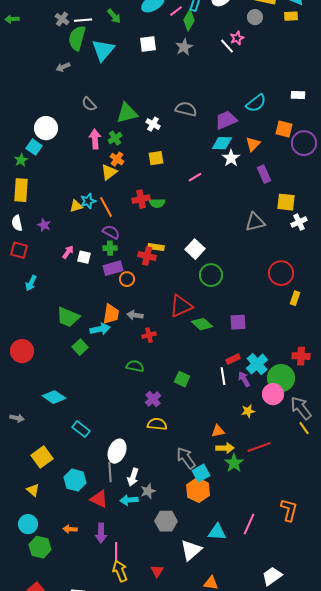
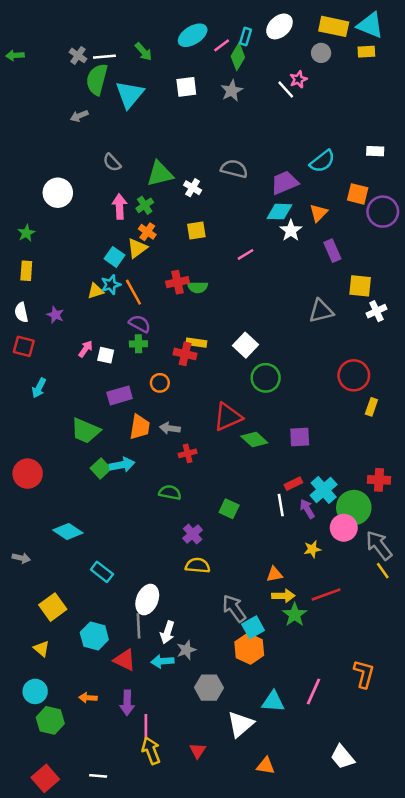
cyan square: (34, 147) -> (114, 257), moved
yellow rectangle: (21, 190) -> (26, 271), size x0.7
purple rectangle: (113, 268) -> (120, 395), moved
cyan arrow: (100, 329) -> (122, 465), moved
white trapezoid: (272, 576) -> (342, 757), turned -95

